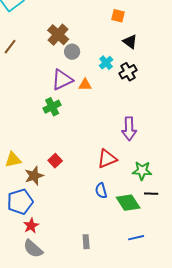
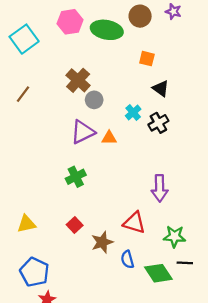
green cross: (52, 107) -> (76, 177), moved
red triangle: (107, 159) -> (134, 223), turned 40
brown star: (34, 176) -> (102, 242), moved
blue pentagon: (20, 202) -> (34, 272), turned -30

